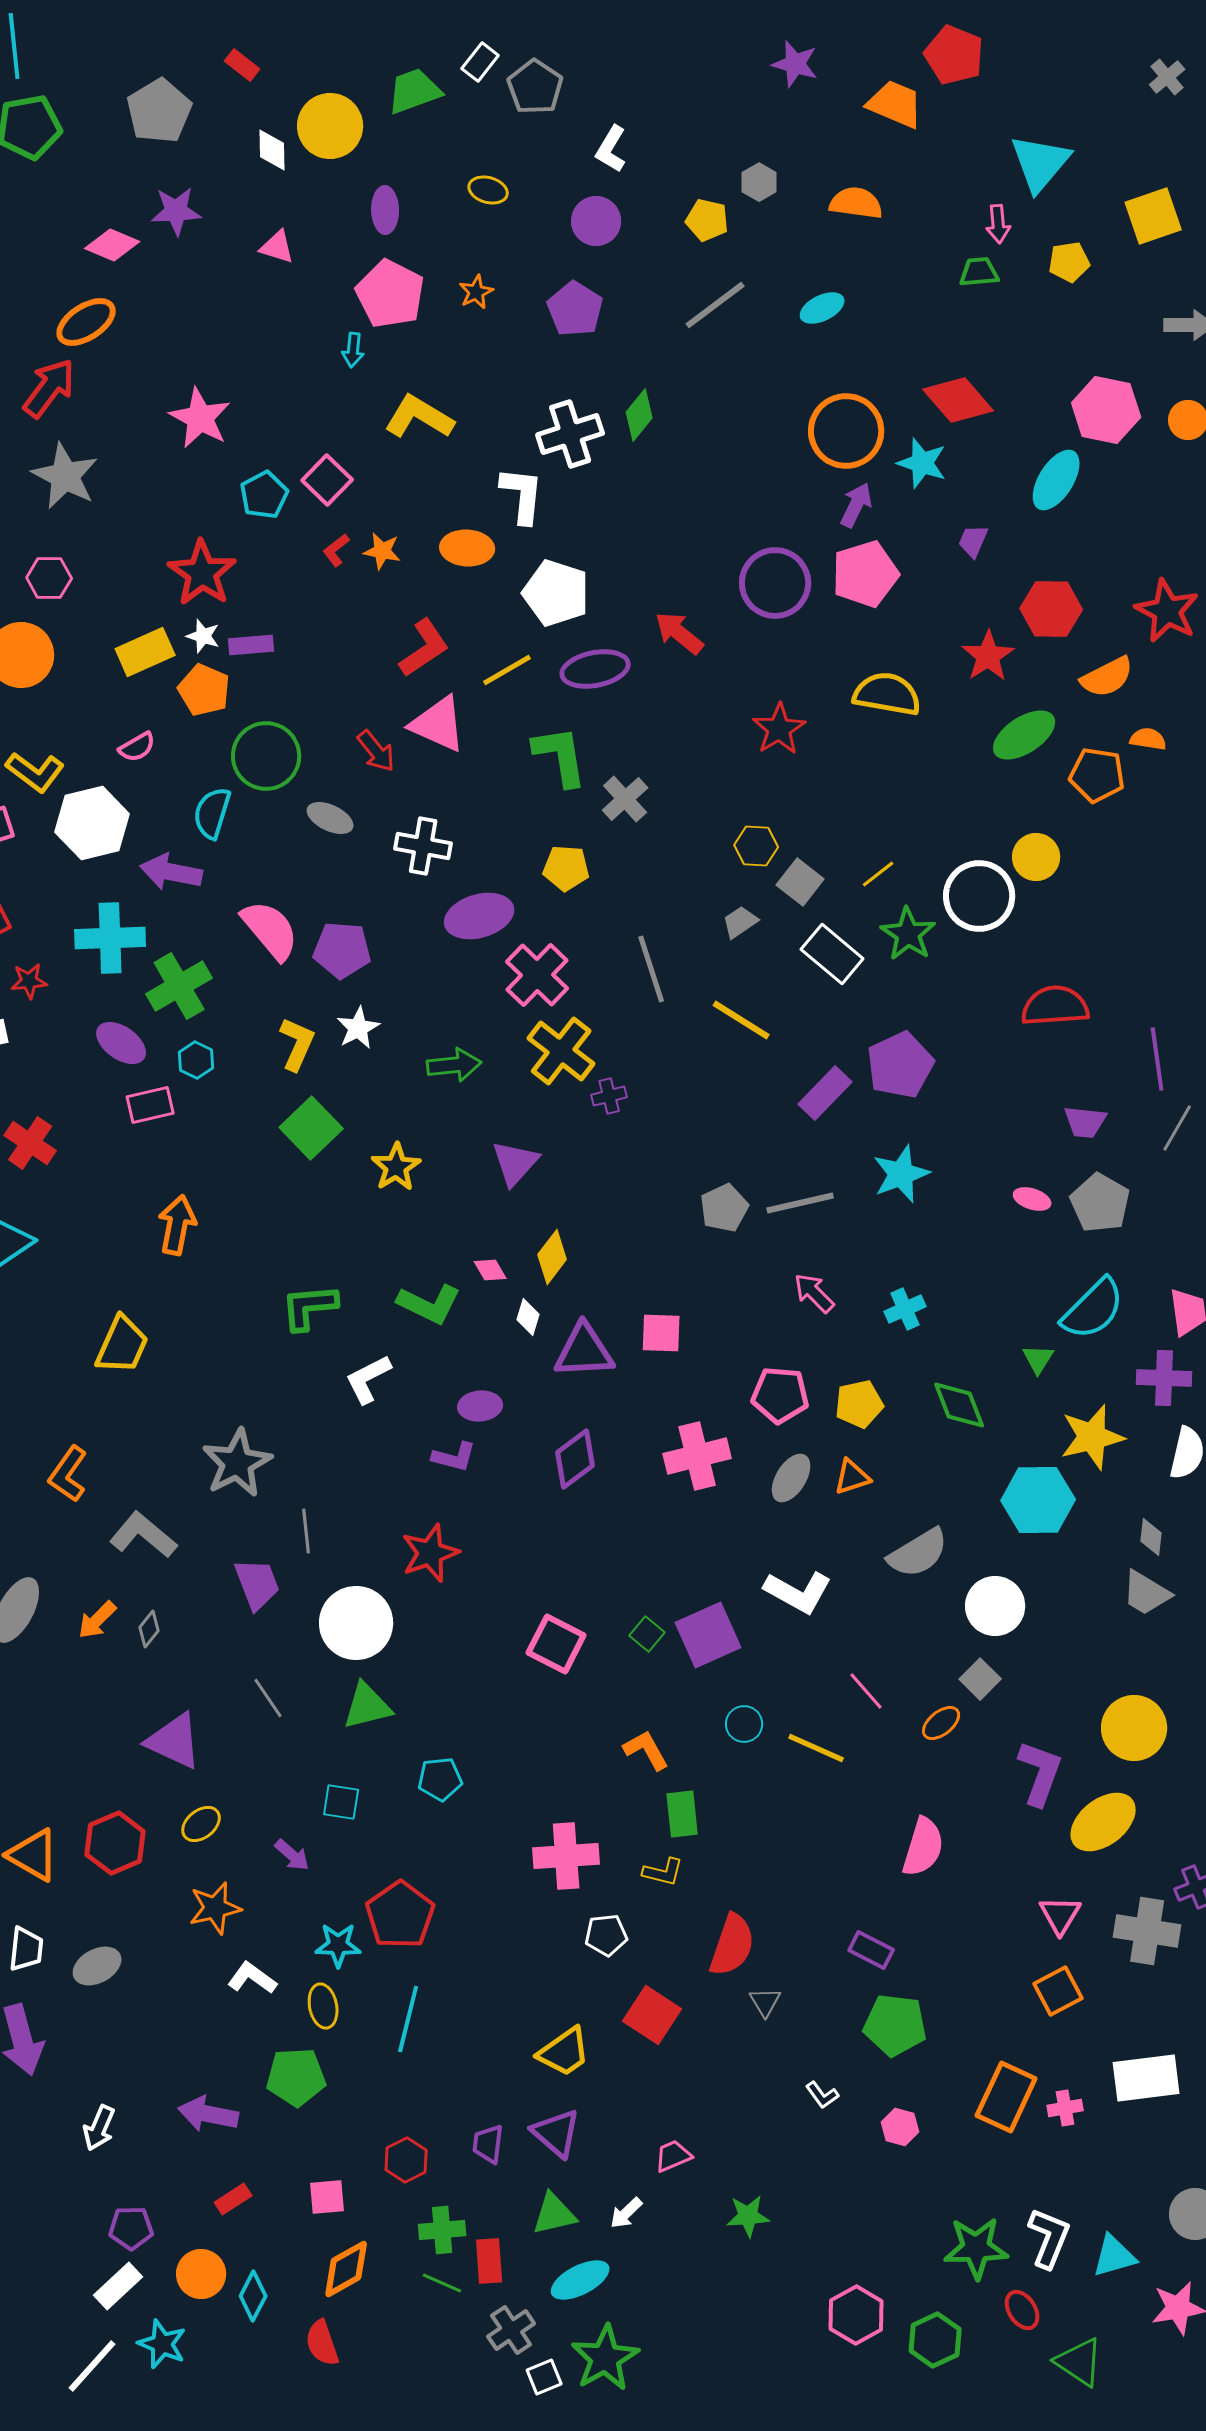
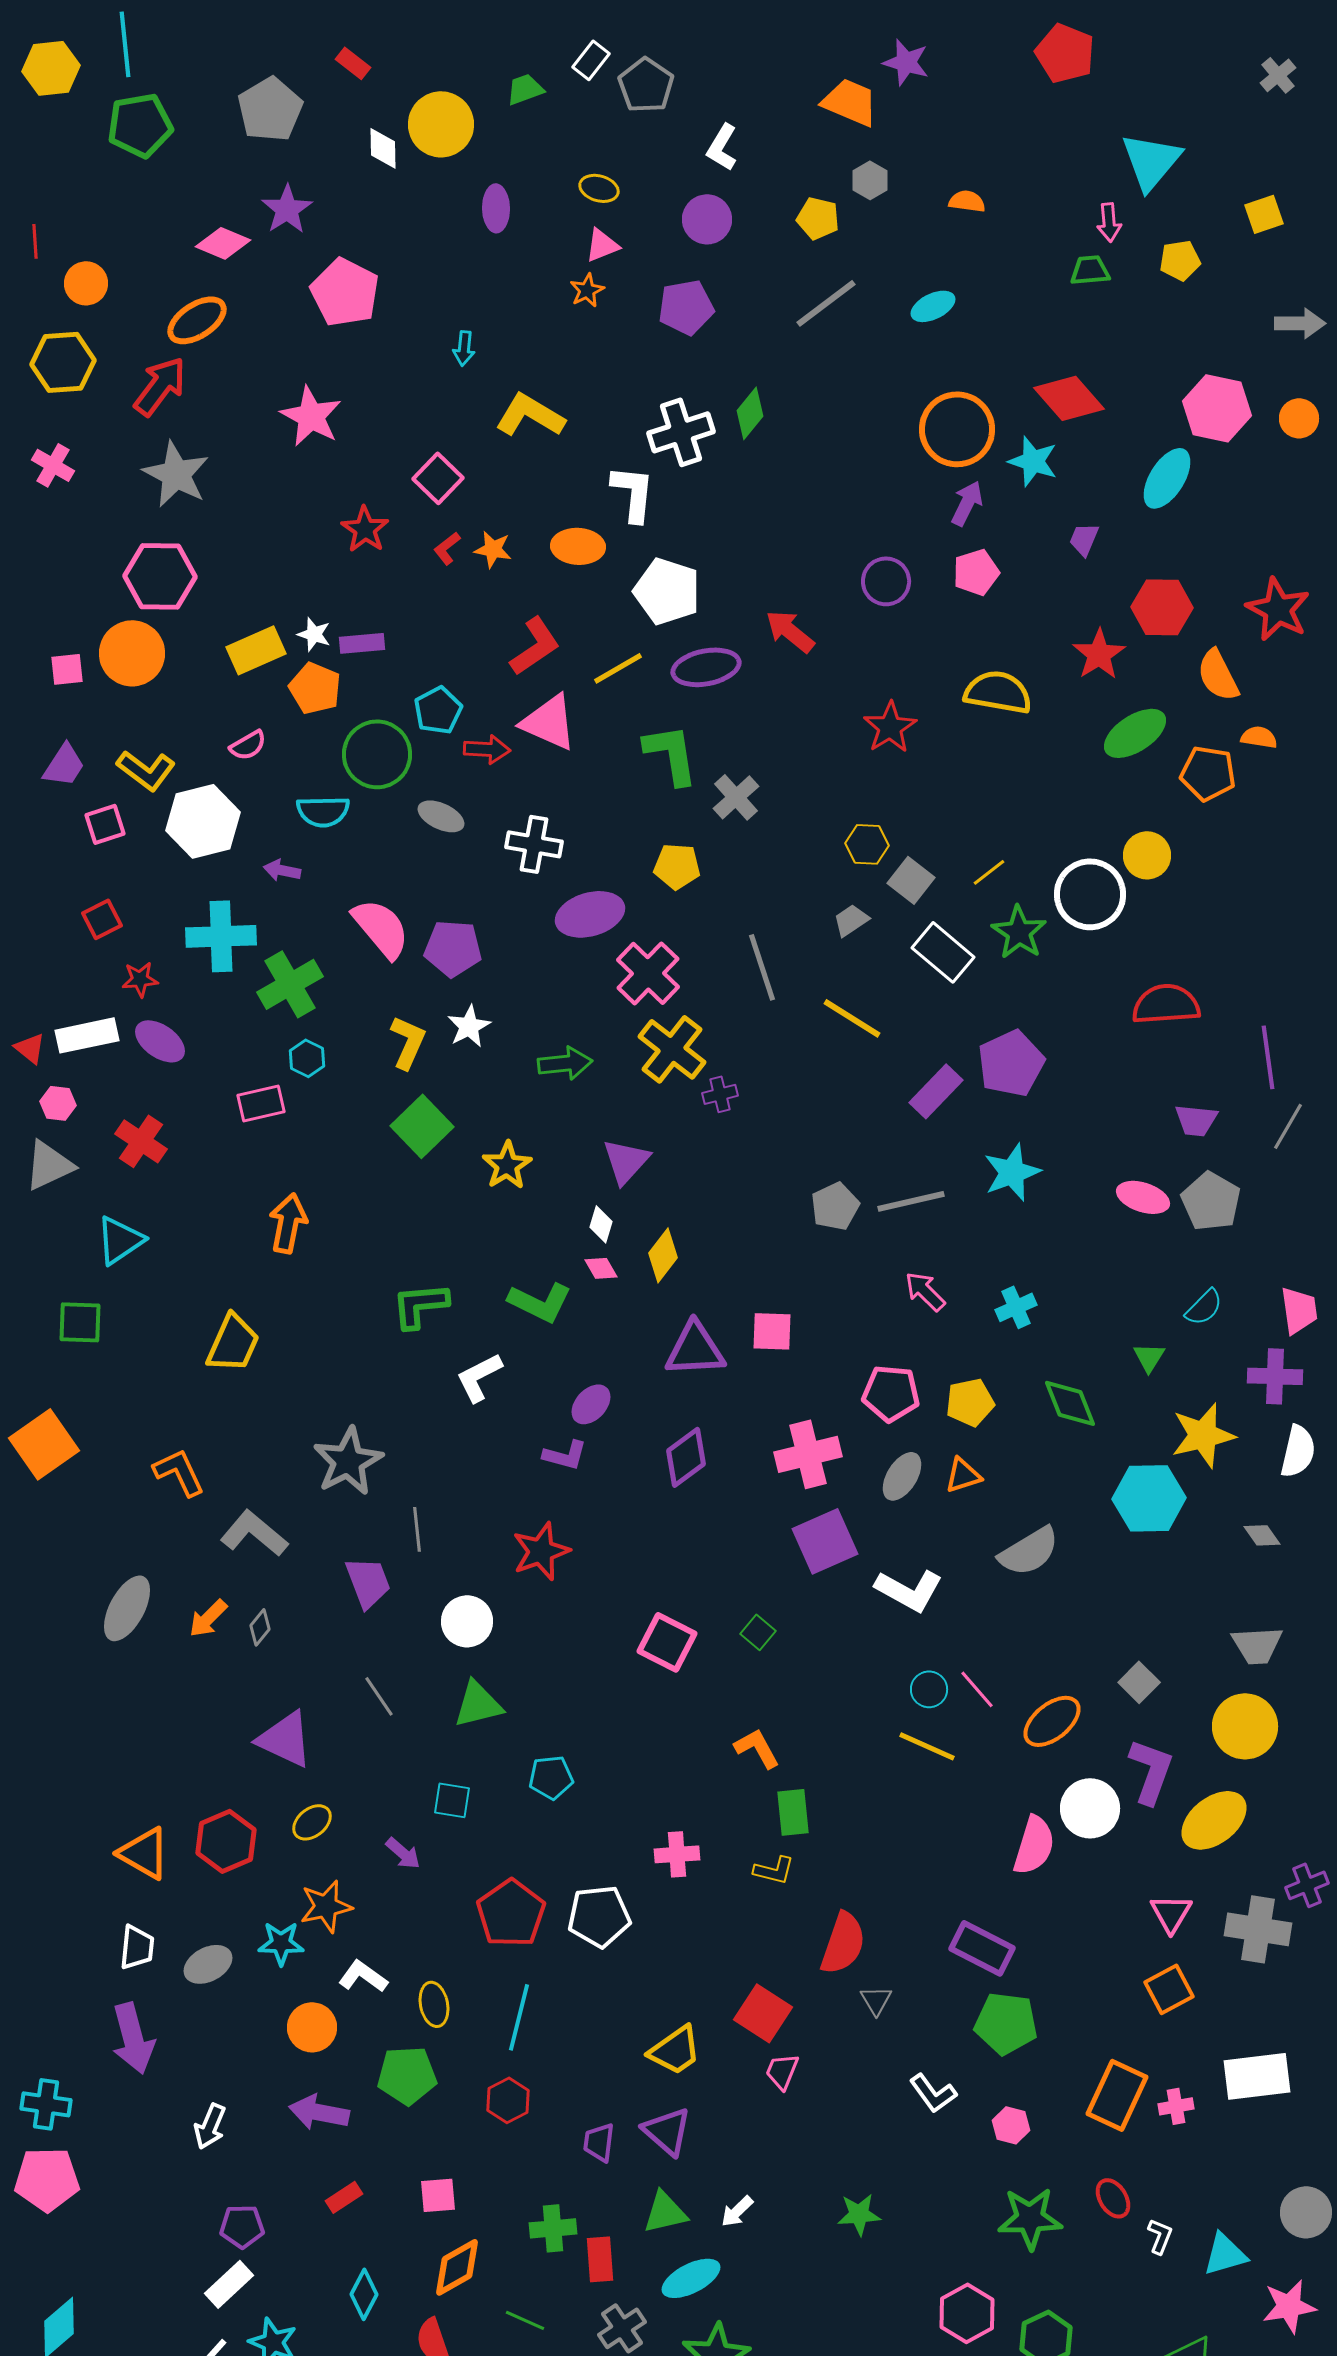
green trapezoid: (414, 91) -> (525, 89), size x0.7
orange trapezoid: (895, 104) -> (850, 102), moved
orange semicircle: (856, 203) -> (967, 201), size x0.7
purple star: (176, 211) -> (287, 209), turned -30
yellow square: (1153, 216) -> (1264, 214), size x0.7
pink triangle: (277, 247) -> (602, 245), moved, turned -39
pink pentagon: (390, 294) -> (345, 292), moved
purple pentagon: (575, 309) -> (686, 307), turned 30
cyan pentagon: (264, 495) -> (438, 710), moved
red star: (202, 573) -> (365, 529), moved, size x0.7
pink pentagon: (865, 574) -> (976, 572), size x0.7
pink hexagon: (49, 578) -> (160, 576), size x1.6
purple circle: (775, 583) -> (886, 581), size x0.7
orange semicircle: (1107, 677) -> (1218, 675), turned 90
red arrow: (376, 751) -> (487, 749), turned -48
cyan semicircle: (212, 813) -> (323, 811), turned -108
purple arrow: (171, 872) -> (282, 870), size x0.6
purple ellipse: (121, 1043) -> (160, 1041), moved
pink ellipse: (1032, 1199) -> (1143, 1197), size x1.4
cyan semicircle: (1093, 1309) -> (1204, 1307), size x0.6
white diamond: (528, 1317) -> (601, 1224), moved
purple ellipse: (480, 1406) -> (591, 1404), turned -42
orange L-shape: (68, 1474) -> (179, 1472), turned 120
gray diamond: (1151, 1537) -> (1262, 1535), turned -42
gray trapezoid: (1146, 1593) -> (1257, 1645), moved, turned -34
white circle: (995, 1606) -> (1090, 1808), moved
white circle: (356, 1623) -> (467, 1621), size x0.7
purple square: (708, 1635) -> (825, 1541), moved
gray square: (980, 1679) -> (1139, 1682), moved
orange ellipse: (941, 1723) -> (1052, 1721), size x1.5
cyan circle: (744, 1724) -> (929, 1689), moved
pink cross: (566, 1856) -> (677, 1854), size x0.7
white pentagon: (606, 1935) -> (599, 1916), moved, size x1.5
cyan star: (338, 1945) -> (281, 1943), moved
purple rectangle: (871, 1950) -> (982, 1948), size x1.4
white L-shape: (822, 2095) -> (933, 2093), size x1.4
pink trapezoid: (673, 2156) -> (782, 2071), moved, turned -45
red hexagon: (406, 2160) -> (508, 2100), moved
white L-shape: (1049, 2238) -> (1160, 2236), size x0.6
green star: (976, 2248) -> (1030, 2218), moved
orange circle: (201, 2274) -> (312, 2027), moved
green line: (442, 2283) -> (525, 2320), moved
red ellipse: (1022, 2310) -> (1113, 2198), moved

